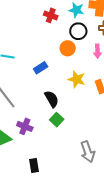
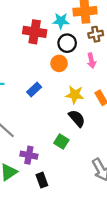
red cross: (51, 15) -> (35, 32), size x1.5
black semicircle: (52, 99) -> (77, 118), moved
black rectangle: (34, 166) -> (42, 180), moved

